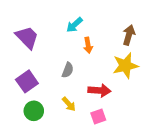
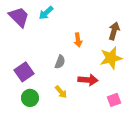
cyan arrow: (74, 25) -> (46, 13), moved
purple trapezoid: (27, 37) -> (19, 17), moved
pink square: (98, 116) -> (114, 100), moved

